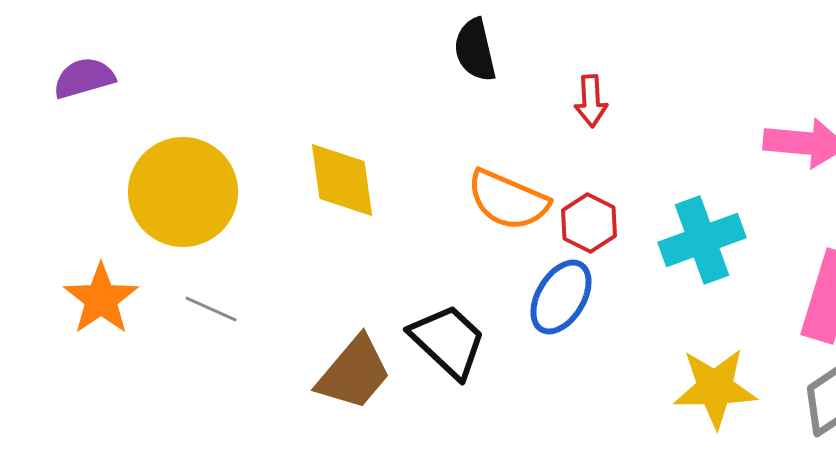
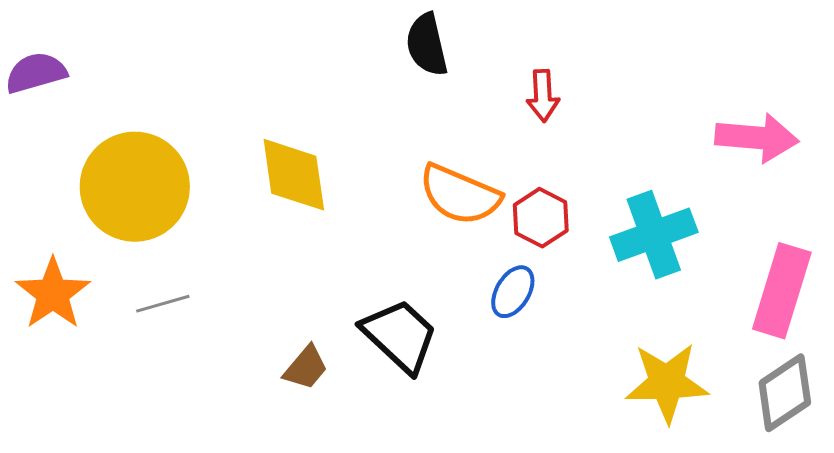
blue ellipse: (561, 297) -> (513, 292), size x0.7
gray line: (211, 309) -> (163, 304), turned -40
brown trapezoid: (354, 373) -> (306, 368), size x0.6

